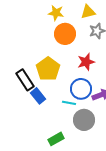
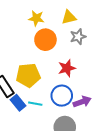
yellow pentagon: (48, 69) -> (28, 75), turned 30
cyan line: (69, 103) -> (35, 104), moved

